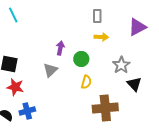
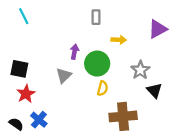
gray rectangle: (97, 16) -> (96, 17), moved
green circle: (81, 59) -> (97, 64), size x1.5
red star: (15, 87) -> (26, 94), turned 30
blue cross: (27, 111) -> (39, 120), turned -35

